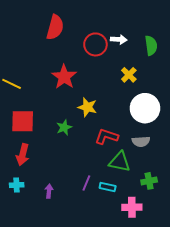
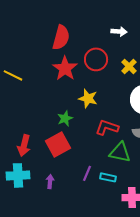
red semicircle: (55, 27) -> (61, 37), moved
red circle: (95, 44) -> (96, 59), moved
red square: (23, 121) -> (58, 144), moved, turned -30
cyan cross: (17, 185) -> (18, 175), size x1.6

